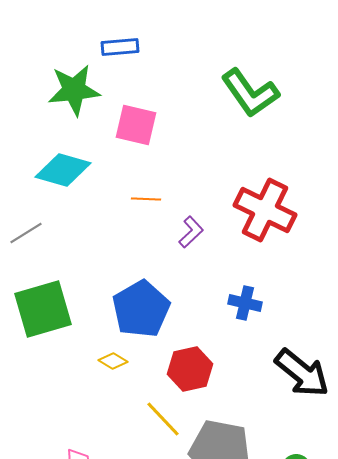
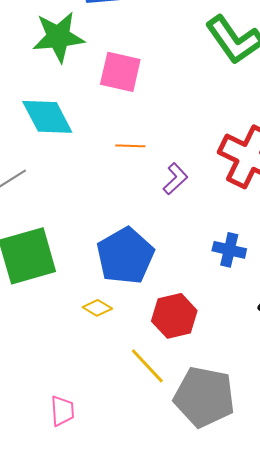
cyan diamond: (63, 170) -> (47, 117), turned 46

